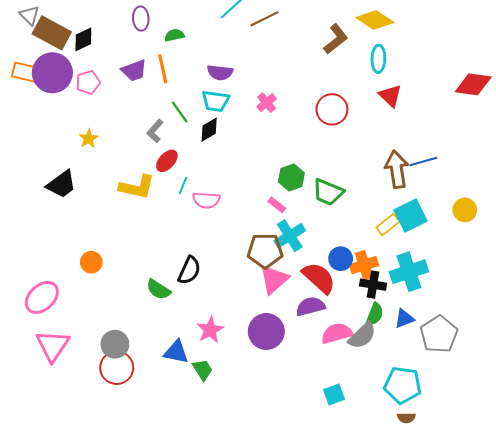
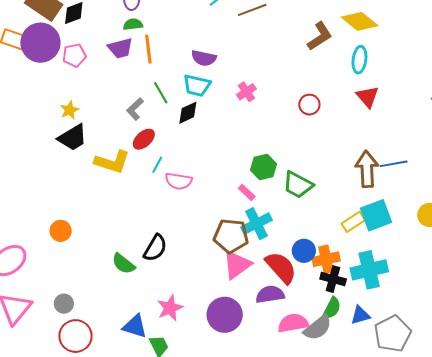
green semicircle: (174, 35) -> (133, 24), moved
red circle: (332, 109) -> (309, 105), size x0.7
black trapezoid: (61, 184) -> (73, 138), moved
gray circle: (115, 344) -> (64, 304), moved, size x0.7

